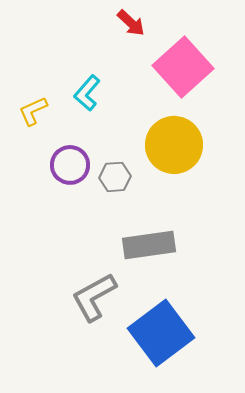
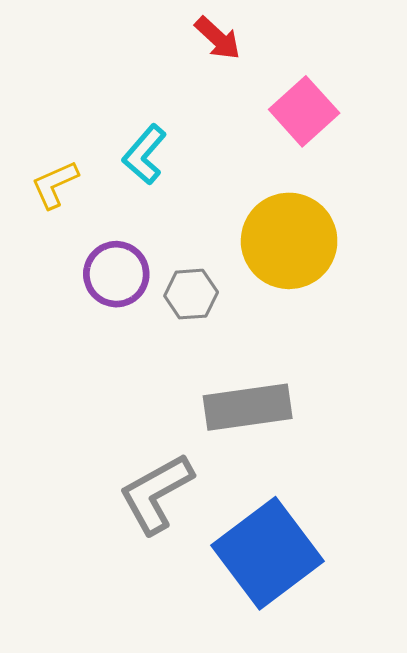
pink square: (183, 67) -> (304, 111), size x0.7

